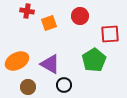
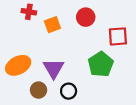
purple triangle: (50, 64) -> (54, 69), turned 30
brown circle: (28, 87) -> (39, 90), moved

